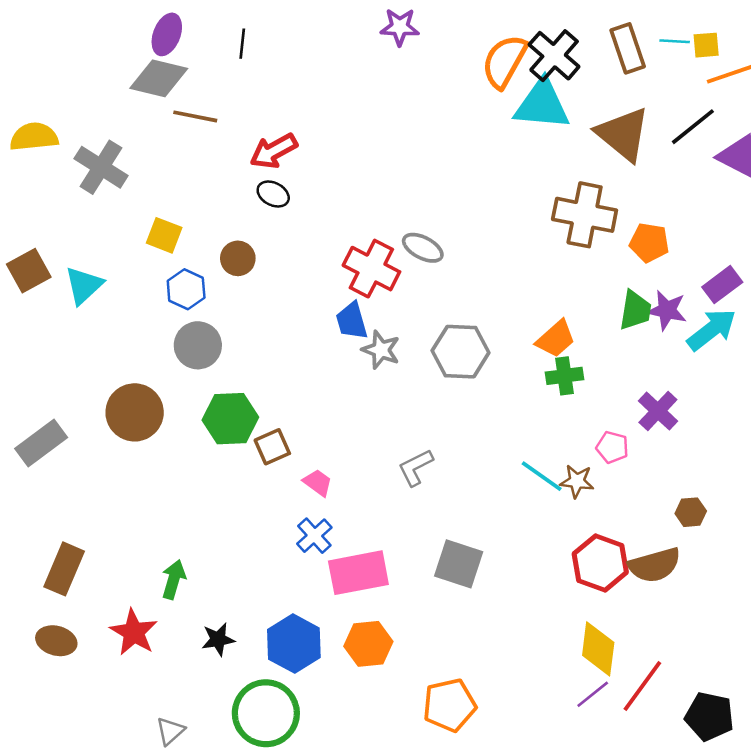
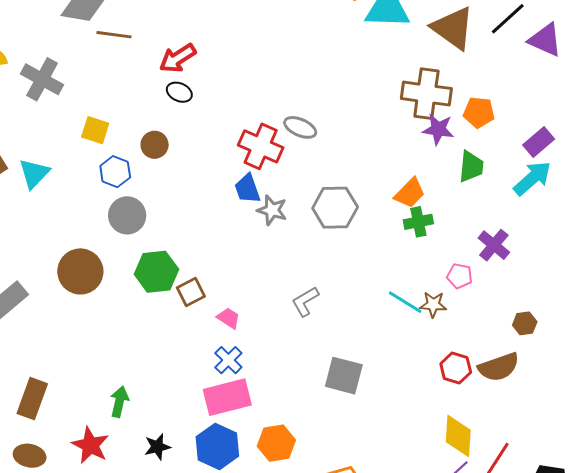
purple star: (667, 310) -> (438, 129), moved
red hexagon: (600, 563) -> (456, 368), size x0.7
pink rectangle: (358, 573) -> (227, 397), moved

